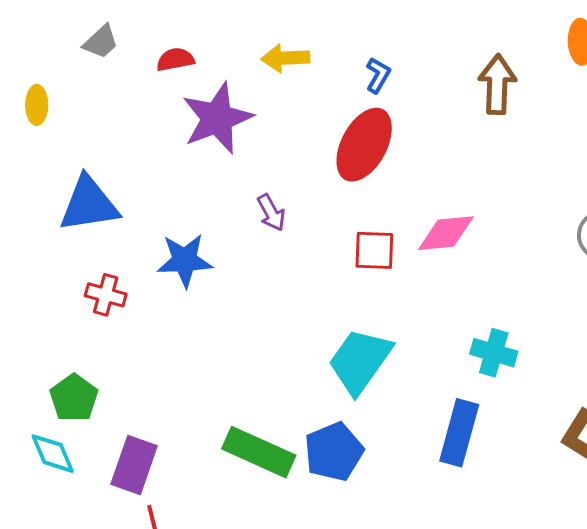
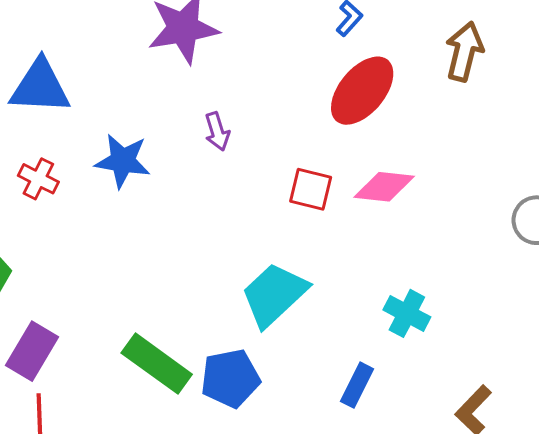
red ellipse: (364, 145) -> (362, 91), moved
blue rectangle: (459, 433) -> (357, 385), size x0.7

